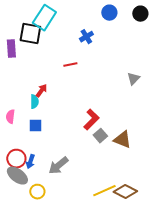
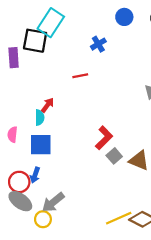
blue square: (35, 126) -> (41, 145), size x1.5
blue arrow: (30, 162) -> (35, 175), moved
gray arrow: (58, 166) -> (53, 202), moved

